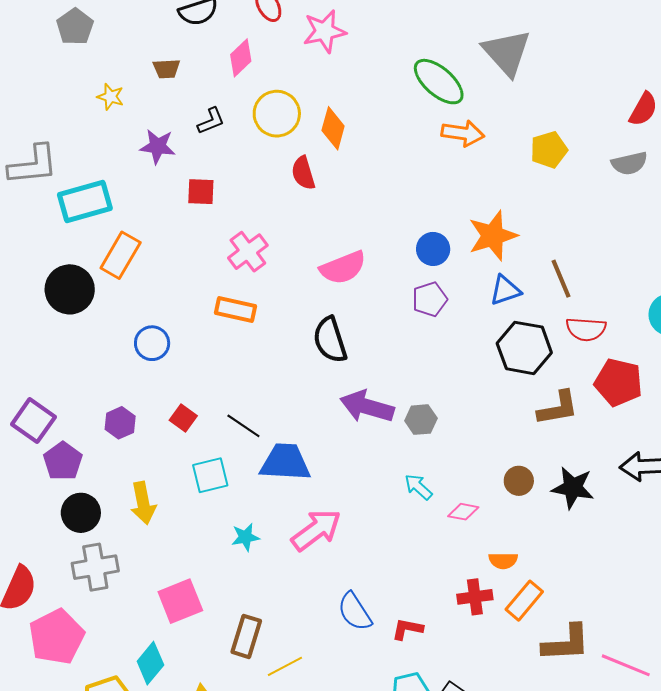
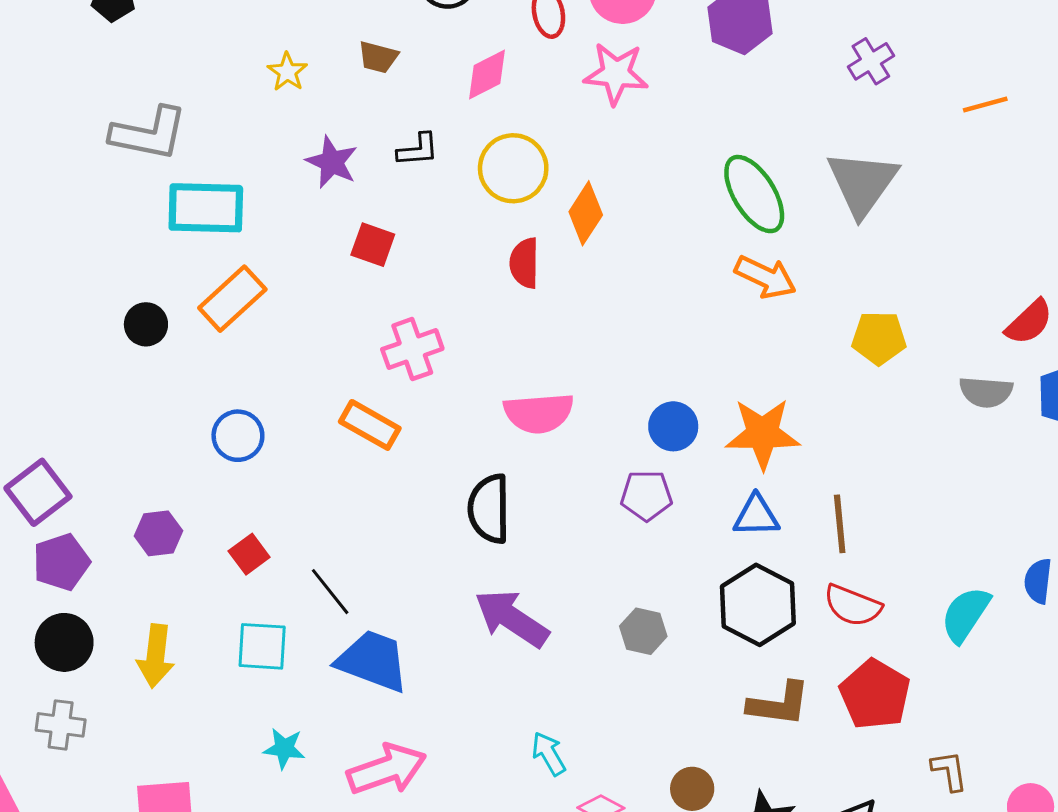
black circle: (70, 289) -> (146, 324), size x0.6
gray hexagon: (421, 420) -> (643, 631), moved
gray cross: (95, 567) -> (61, 725), size x0.7

